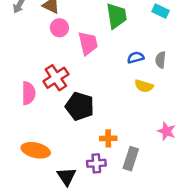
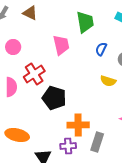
pink circle: (59, 28) -> (13, 47), moved
blue semicircle: (136, 57) -> (101, 49), moved, turned -48
orange cross: (108, 138) -> (78, 125), size x1.5

